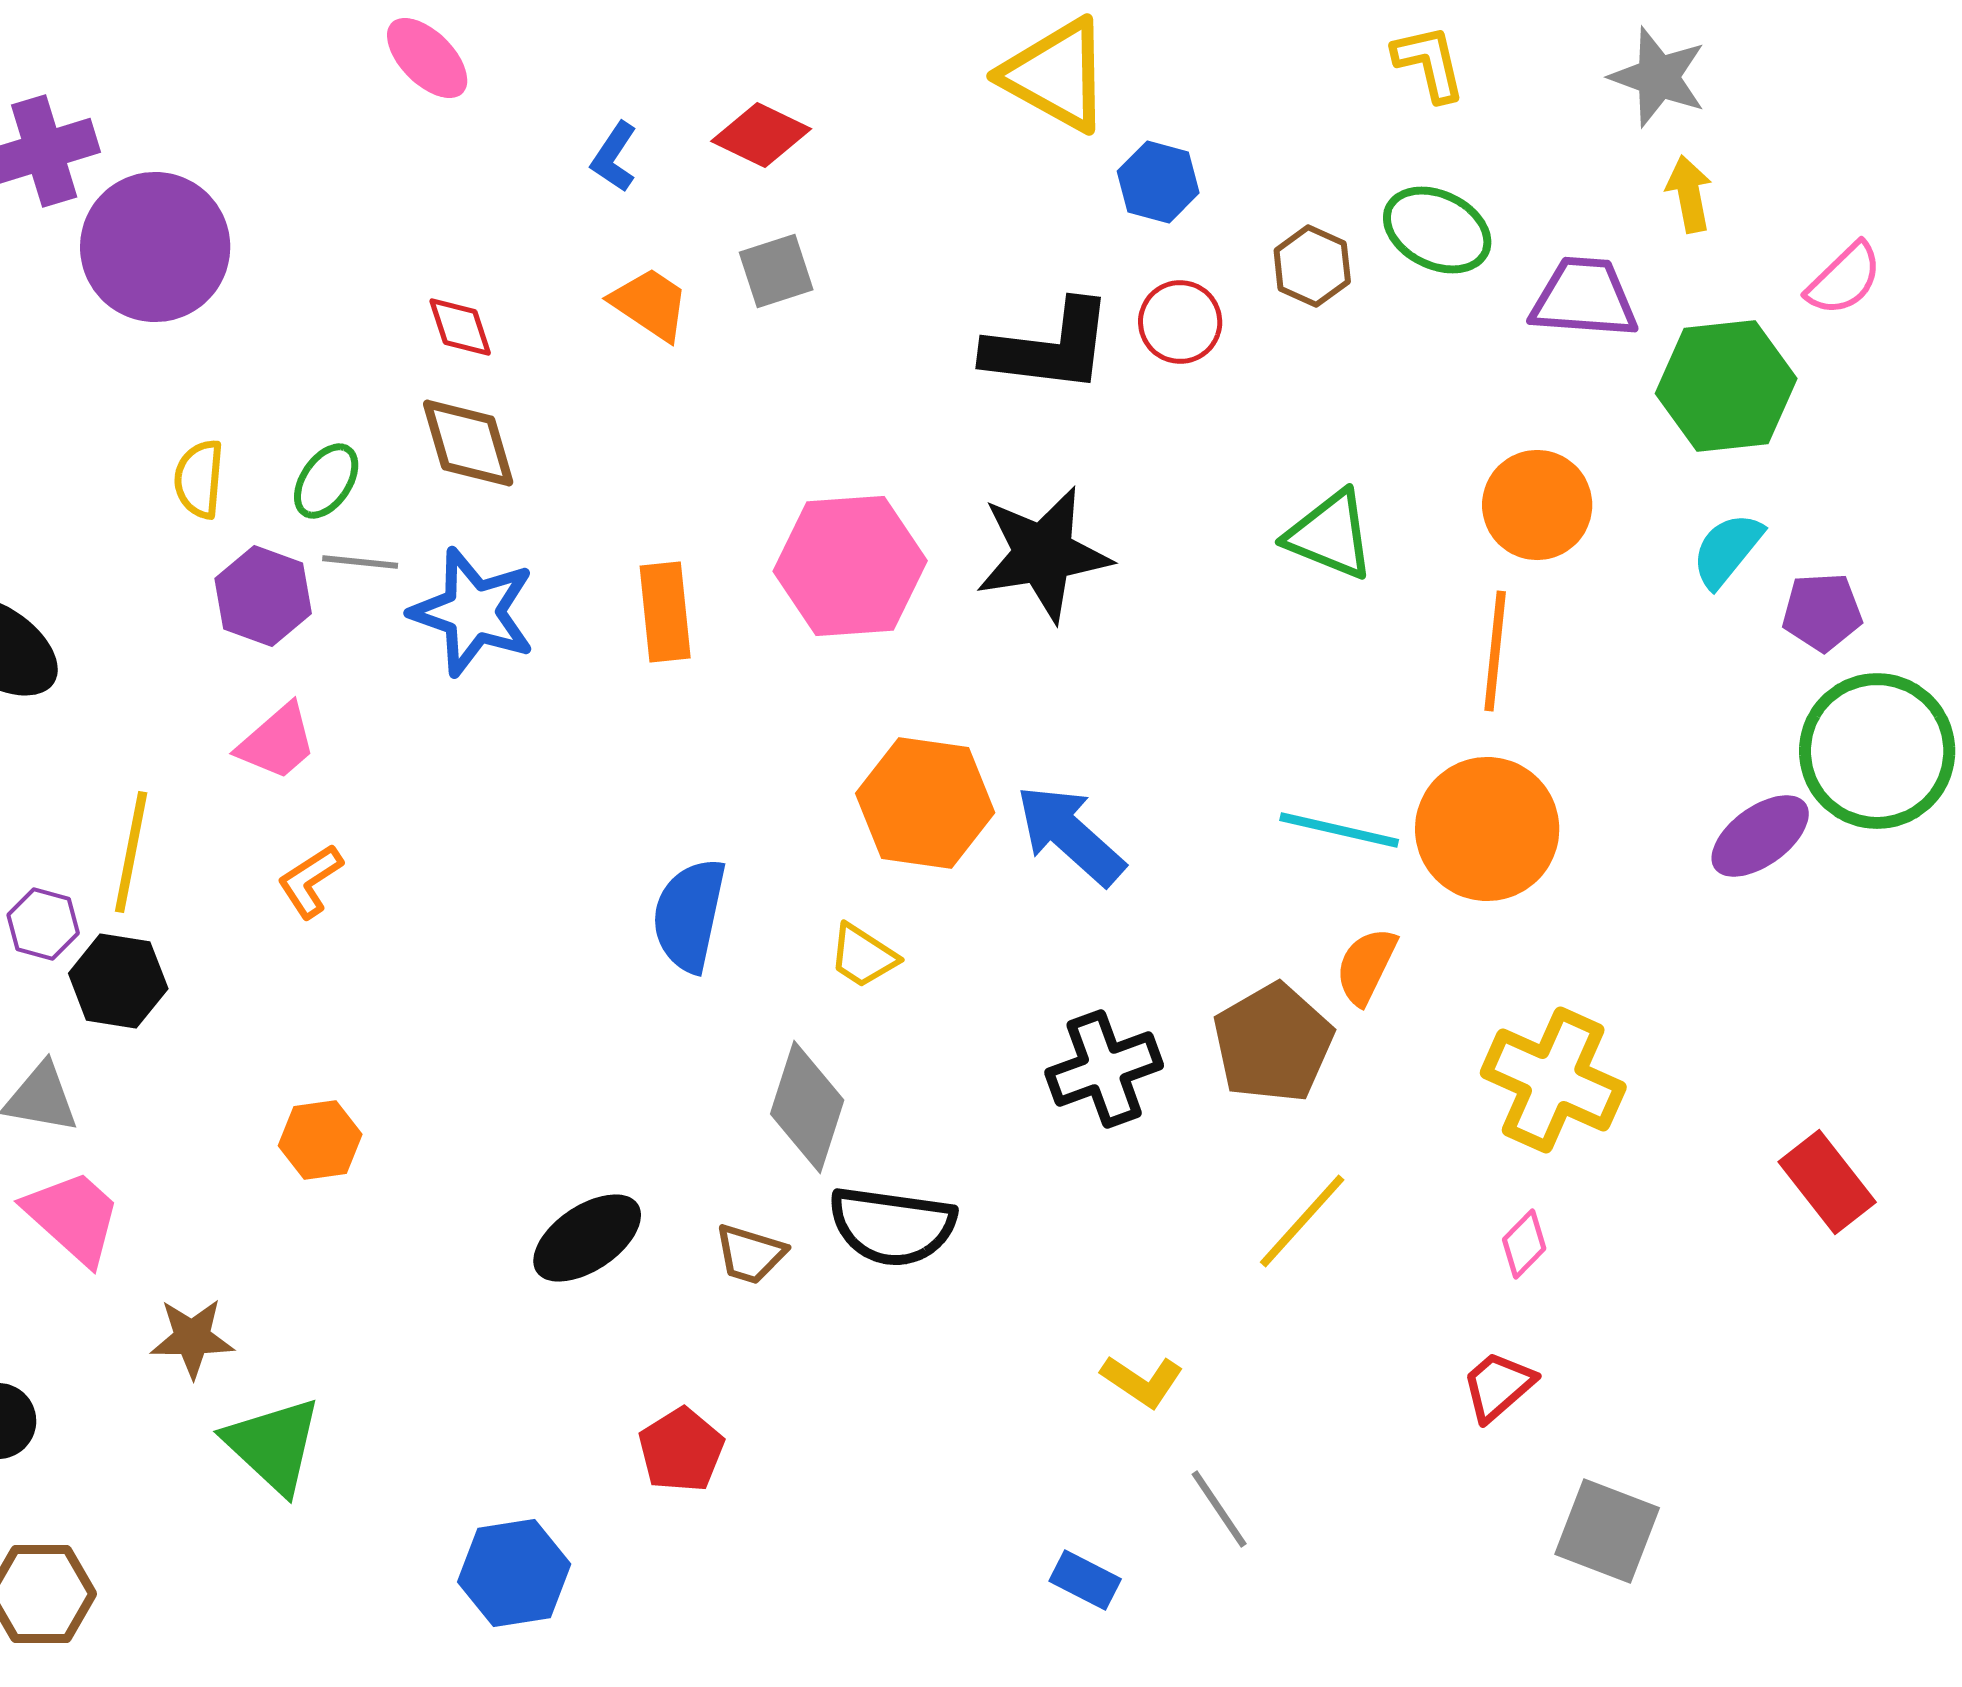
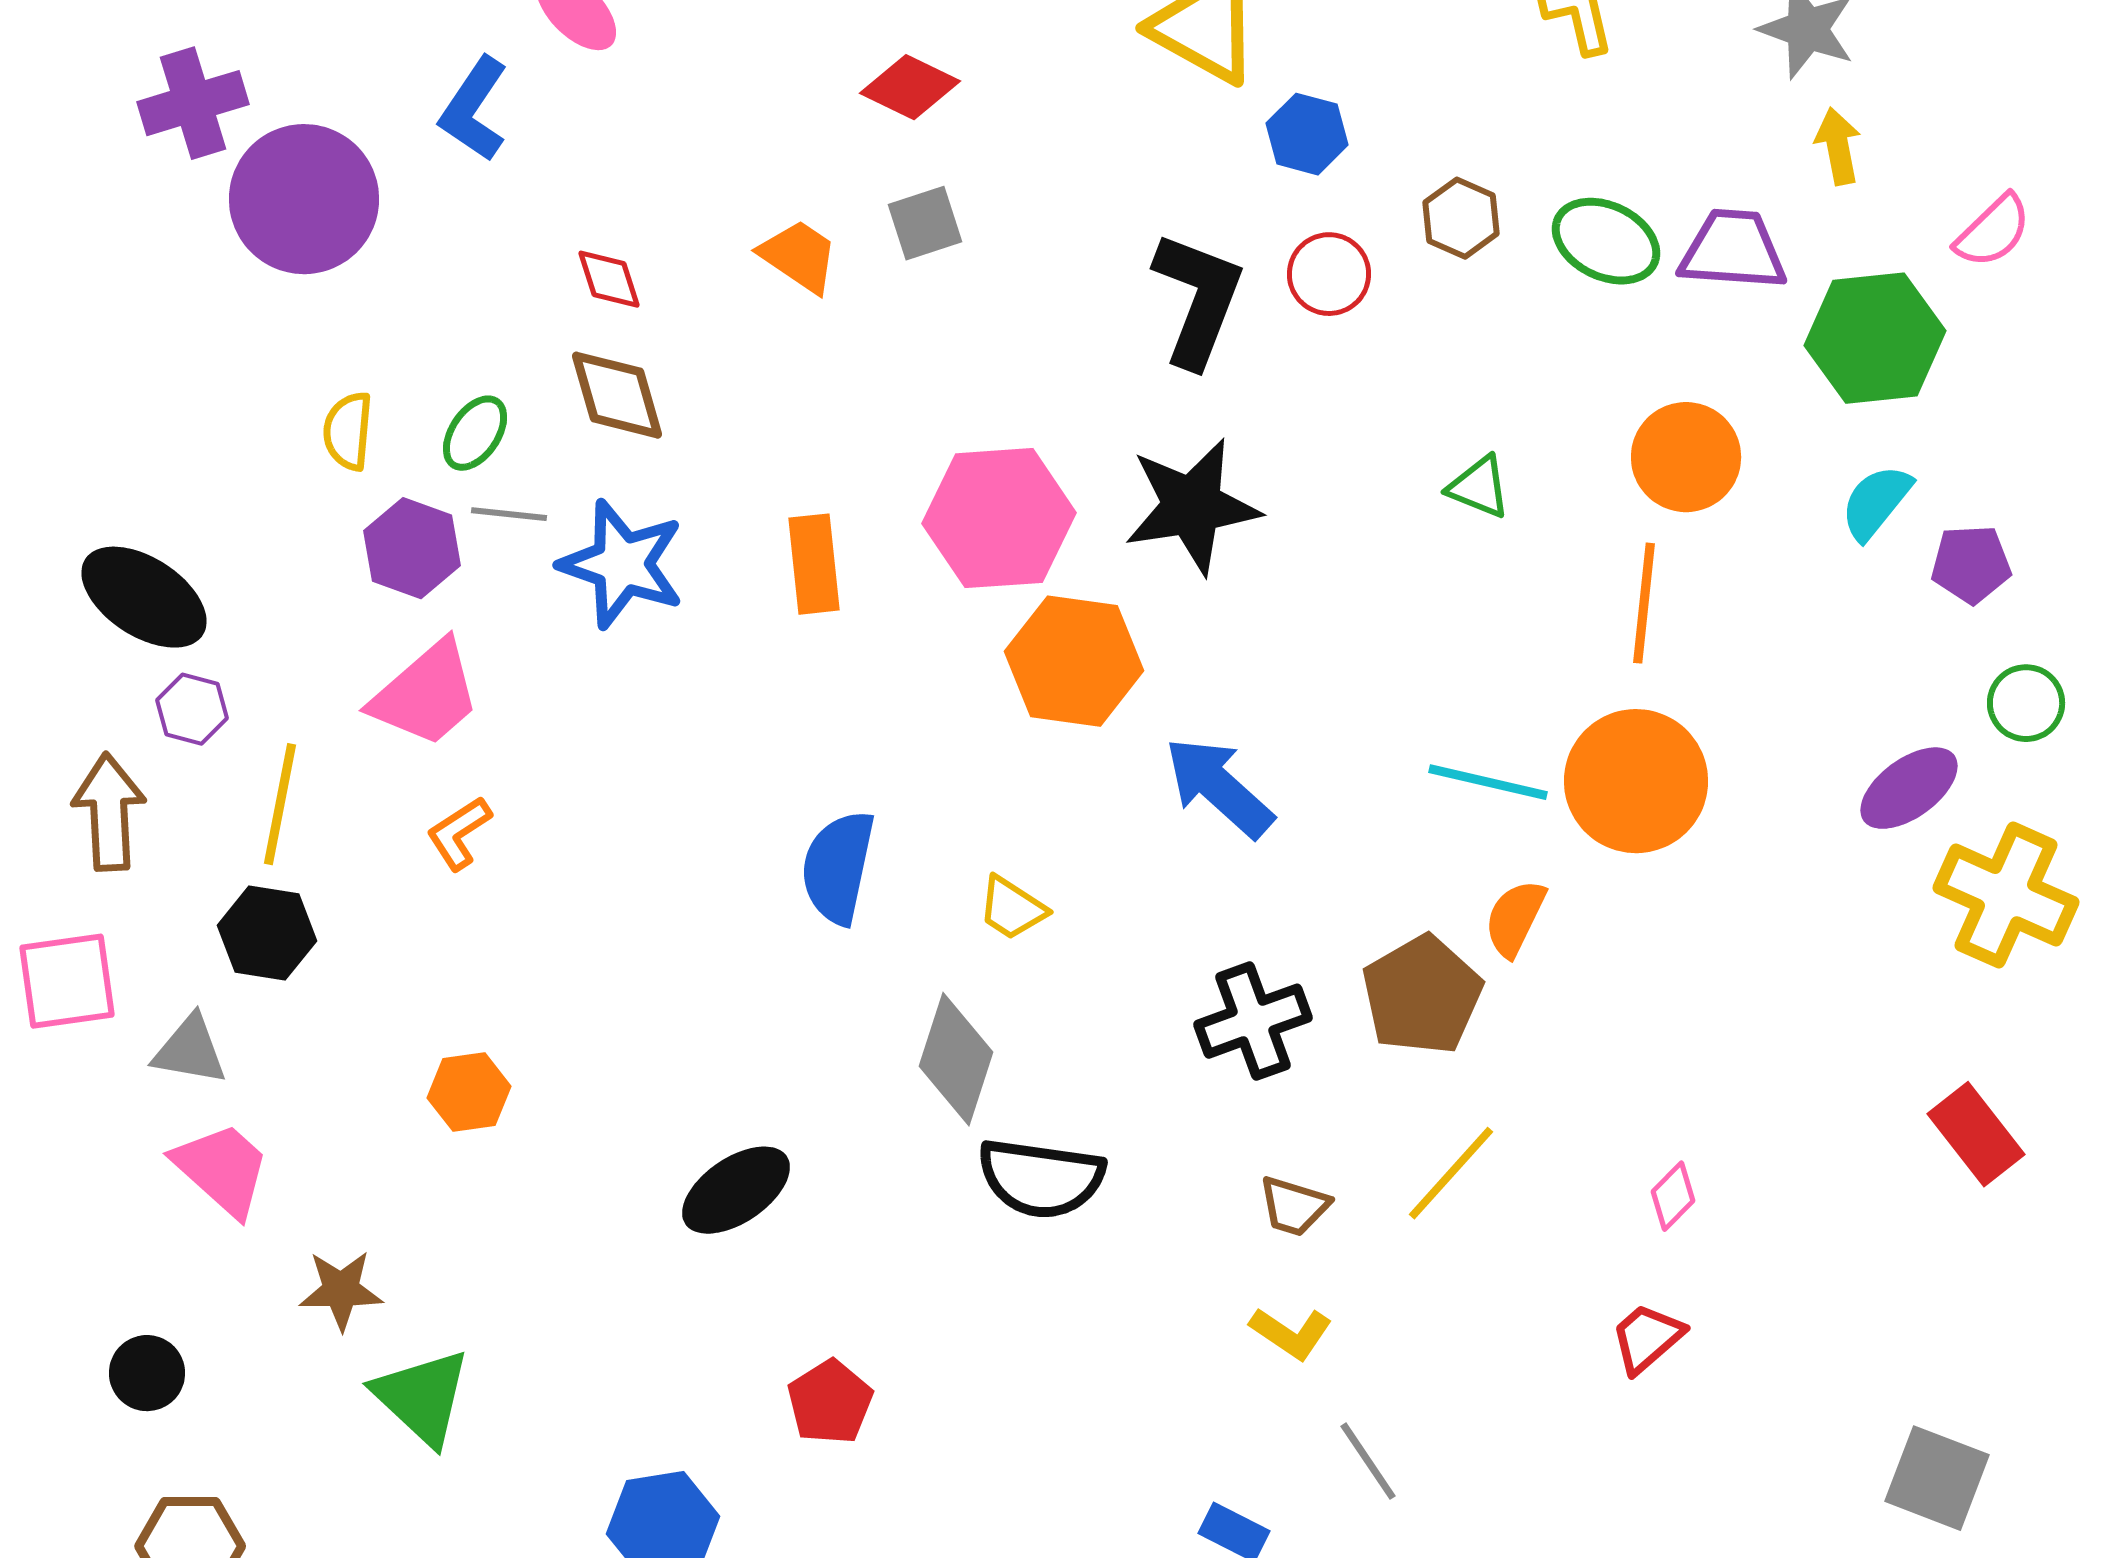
blue L-shape: (614, 157) -> (474, 109), moved, size x1.5
green ellipse: (1437, 230) -> (1606, 241), moved
black L-shape: (1049, 347) -> (1198, 299), turned -76
green triangle: (1330, 535) -> (1479, 487), size x0.7
pink trapezoid: (277, 742) -> (426, 694), size x1.4
green circle: (1877, 751) -> (2026, 703), size x0.5
orange hexagon: (925, 803) -> (1074, 661), moved
purple hexagon: (43, 924) -> (192, 709), moved
yellow cross: (1553, 1080) -> (2006, 895), moved
brown trapezoid: (750, 1254) -> (1294, 1206), moved
gray square: (1607, 1531) -> (1937, 1478), moved

